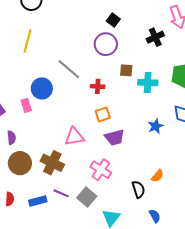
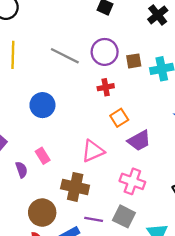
purple circle: (106, 44) -> (105, 52), moved
gray line: (69, 69) -> (65, 56), moved
pink rectangle: (26, 105) -> (43, 156), moved
brown circle: (20, 163) -> (42, 213), moved

